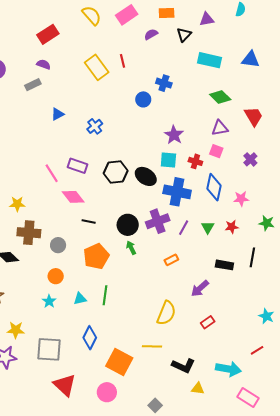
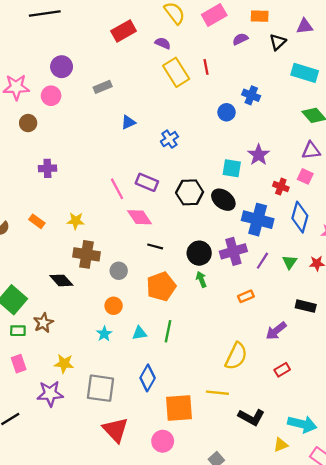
purple semicircle: (44, 64) -> (163, 43), moved
cyan square: (168, 160) -> (232, 168), moved
orange square: (119, 362) -> (179, 408), turned -36
yellow triangle: (198, 388) -> (281, 445), moved, turned -32

